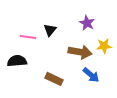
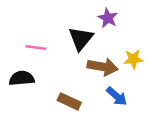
purple star: (87, 23) -> (108, 18), moved
black triangle: (50, 30) -> (81, 39), moved, size x1.5

